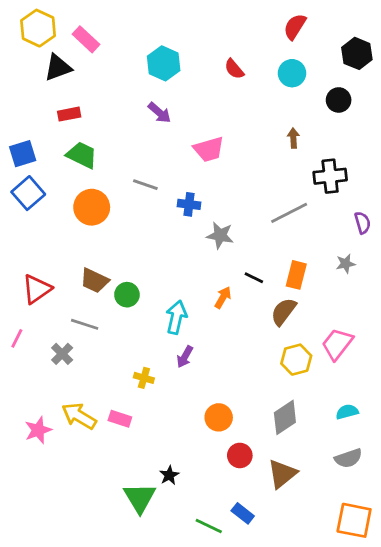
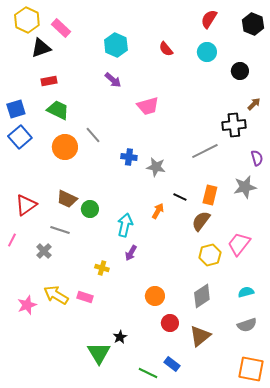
black hexagon: (357, 53) -> (253, 24), moved
brown arrow: (293, 138) -> (254, 104), moved, turned 48
gray line: (145, 185) -> (93, 135), moved, turned 30
blue cross: (189, 204) -> (129, 157), moved
gray star: (346, 264) -> (245, 187), size x1.6

